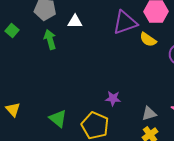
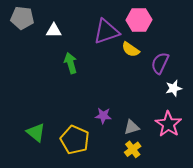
green arrow: (50, 40) -> (71, 63), moved
purple star: (113, 98) -> (103, 116), moved

